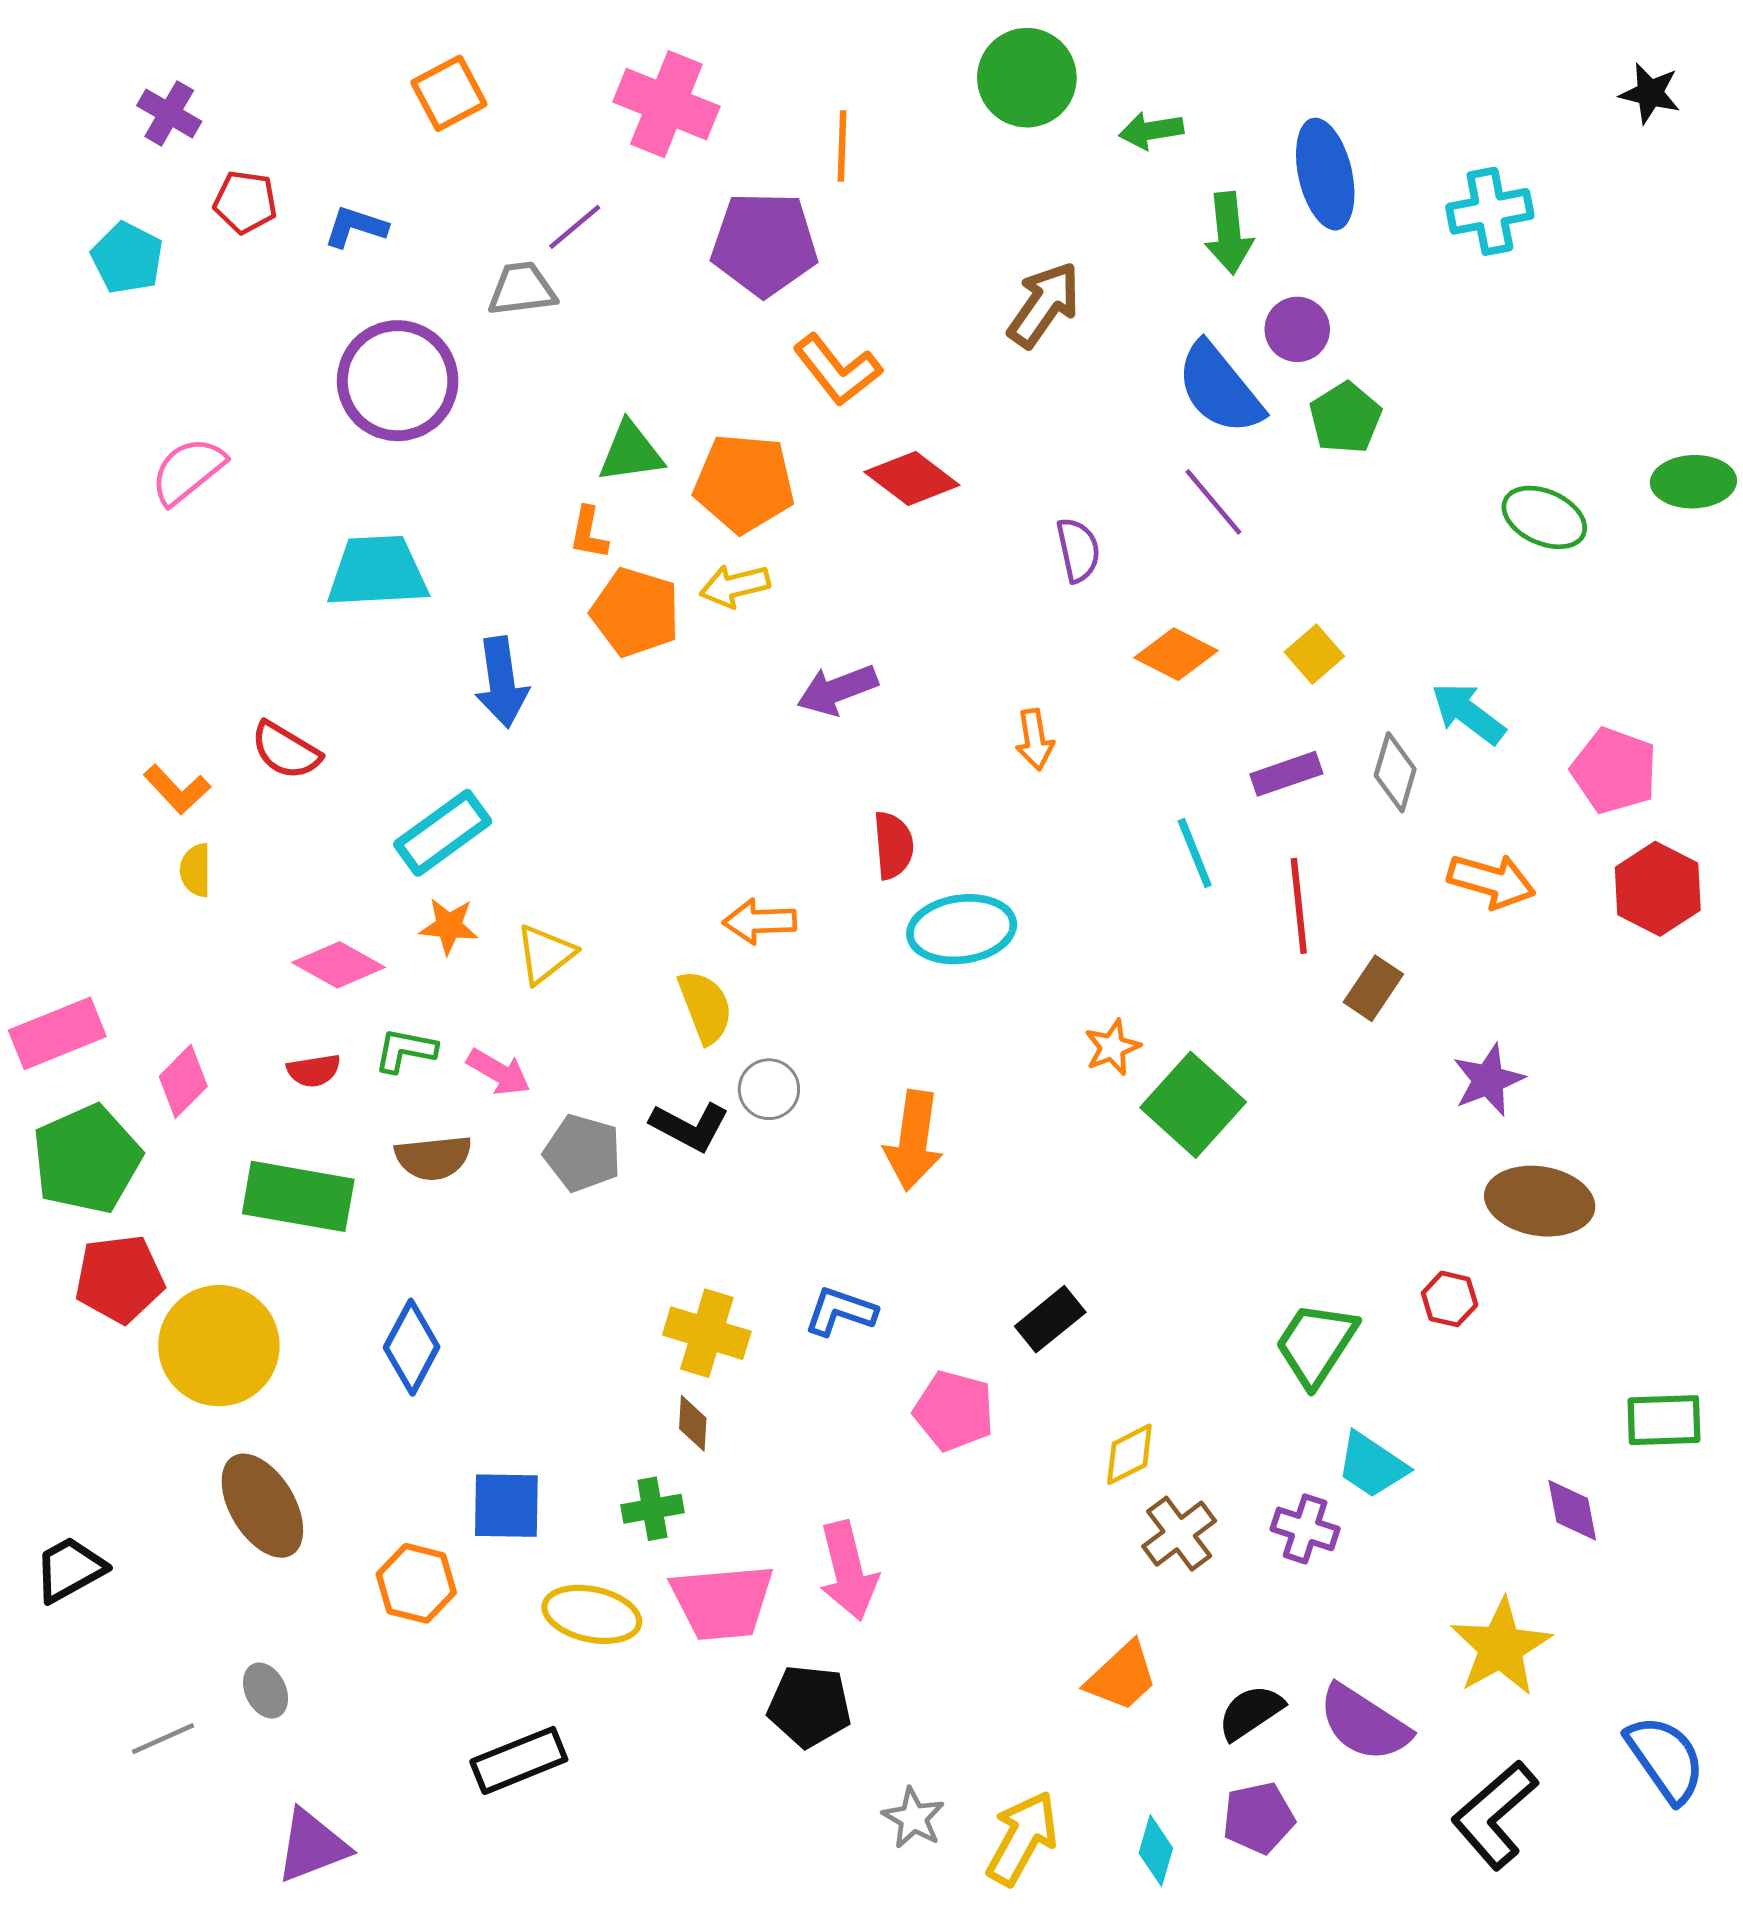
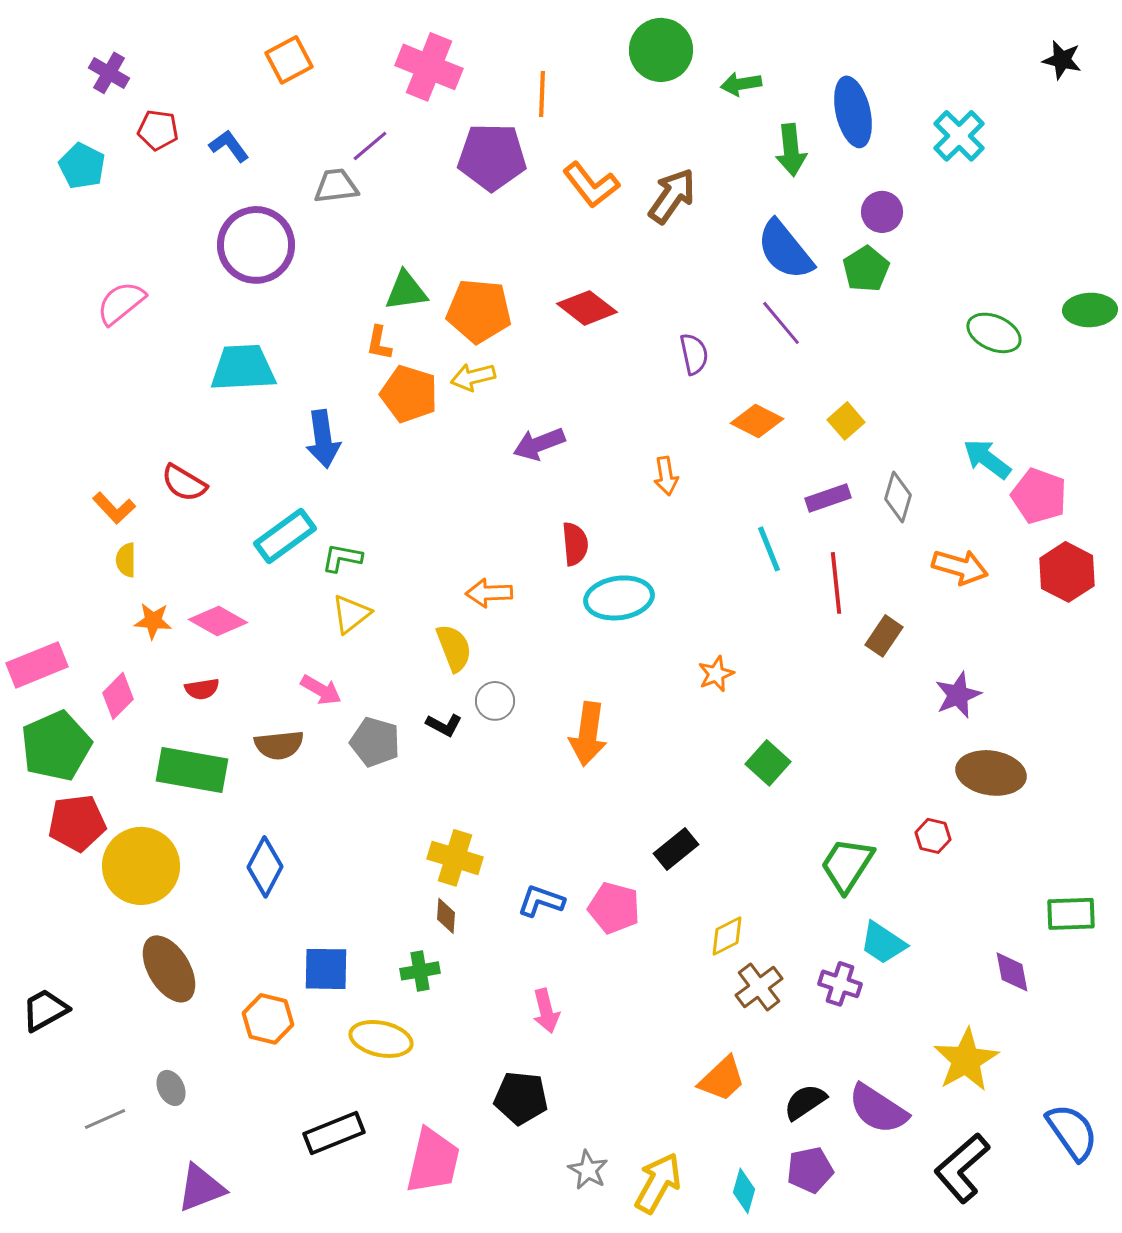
cyan cross: (1490, 211) -> (959, 136), turned -34
blue L-shape: (356, 227) -> (229, 146), turned 36
purple circle: (1297, 329) -> (882, 212), moved
orange L-shape: (837, 370) -> (591, 185), moved
cyan arrow: (1468, 713) -> (987, 459), moved
orange star: (449, 926) -> (153, 621), moved
green L-shape: (405, 1050) -> (342, 558), moved
green square: (1193, 1105) -> (768, 763), moved, size x0.7
black L-shape: (690, 1127) -> (444, 725), size x0.7
blue L-shape: (840, 1311) -> (541, 901), moved
pink arrow: (848, 1571) -> (546, 1011), size x0.7
pink trapezoid: (722, 1602) -> (433, 1161), moved, turned -72

